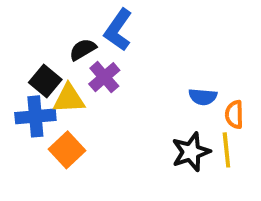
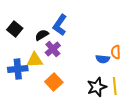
black square: (45, 81) -> (15, 29), moved
orange semicircle: (234, 114) -> (116, 52), moved
orange square: (67, 150) -> (54, 82), moved

